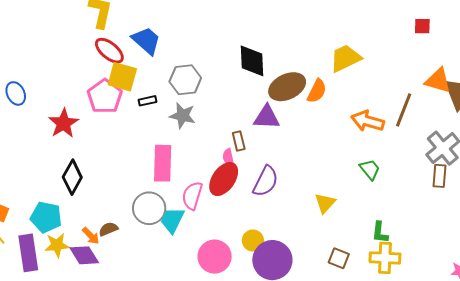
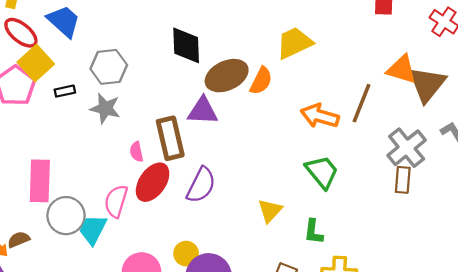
yellow square: (122, 77) -> (36, 63), turned 32
brown rectangle: (239, 141) -> (170, 138), size x1.8
pink semicircle: (228, 157) -> (136, 152), moved
pink rectangle: (163, 163) -> (40, 181), moved
green trapezoid: (370, 169) -> (322, 172), size x1.4
green L-shape: (380, 232) -> (314, 232), moved

